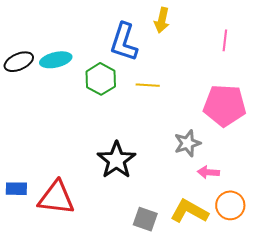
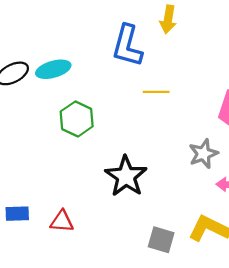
green hexagon: (101, 79) -> (77, 119), moved
red triangle: (56, 198) -> (62, 221), size x0.6

